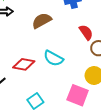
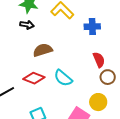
brown semicircle: (42, 21) -> (43, 50), moved

